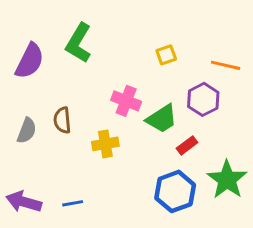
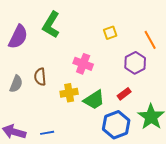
orange line: (226, 65) -> (150, 40), turned 48
green trapezoid: (162, 119) -> (94, 100), moved

